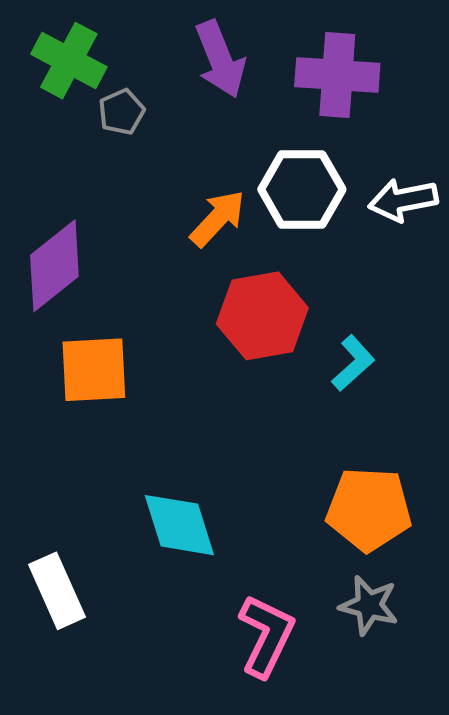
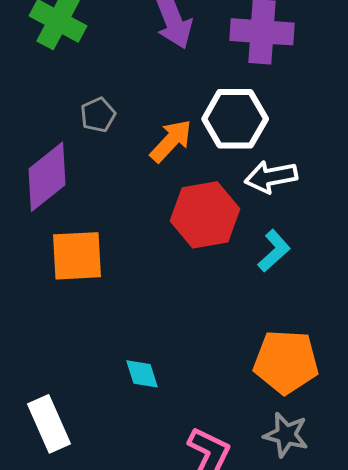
gray pentagon: (122, 112) -> (98, 115), moved
white arrow: (403, 200) -> (271, 177), moved
cyan diamond: (179, 525) -> (142, 374), size x0.6

